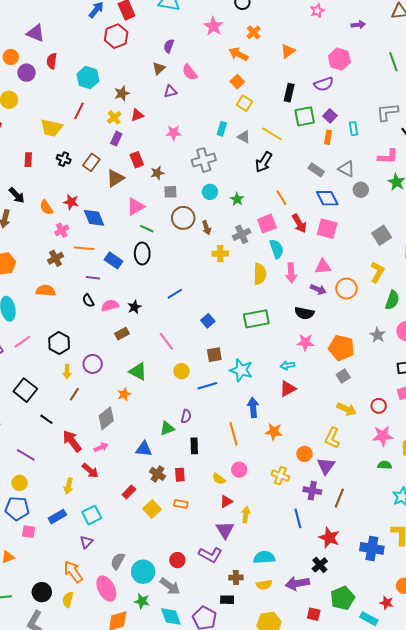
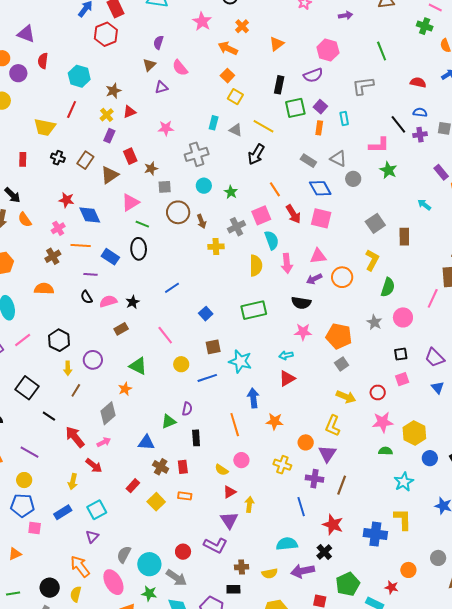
gray L-shape: (387, 112) -> (363, 86), moved
orange semicircle: (46, 207) -> (25, 220), moved
purple arrow: (318, 289) -> (314, 279), turned 133
cyan semicircle: (264, 557) -> (287, 544), moved

